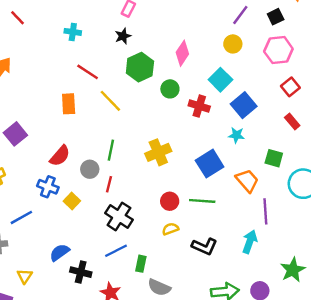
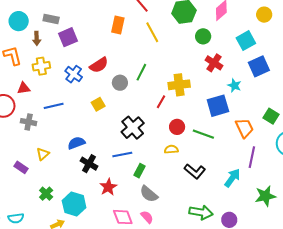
red cross: (199, 106) -> (214, 63), moved
cyan star: (236, 135) -> (234, 85), moved
red line: (109, 184) -> (161, 102), moved
blue cross: (48, 187) -> (74, 74), moved
green star: (293, 270) -> (265, 196), moved

